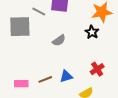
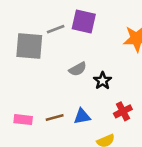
gray line: (39, 12) -> (56, 29), turned -56
black star: (92, 32) -> (103, 81), moved

